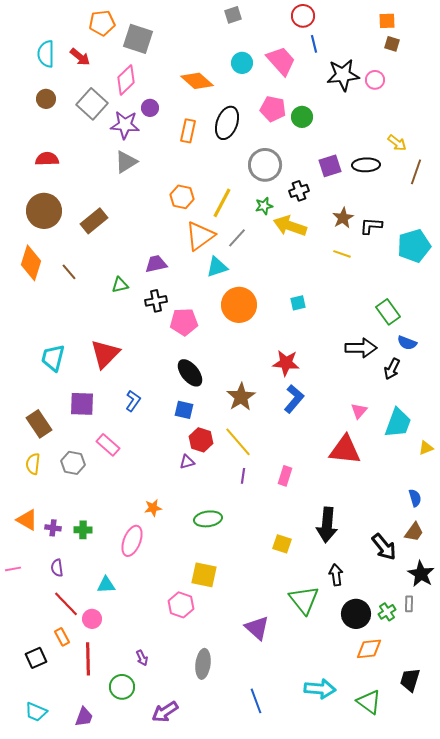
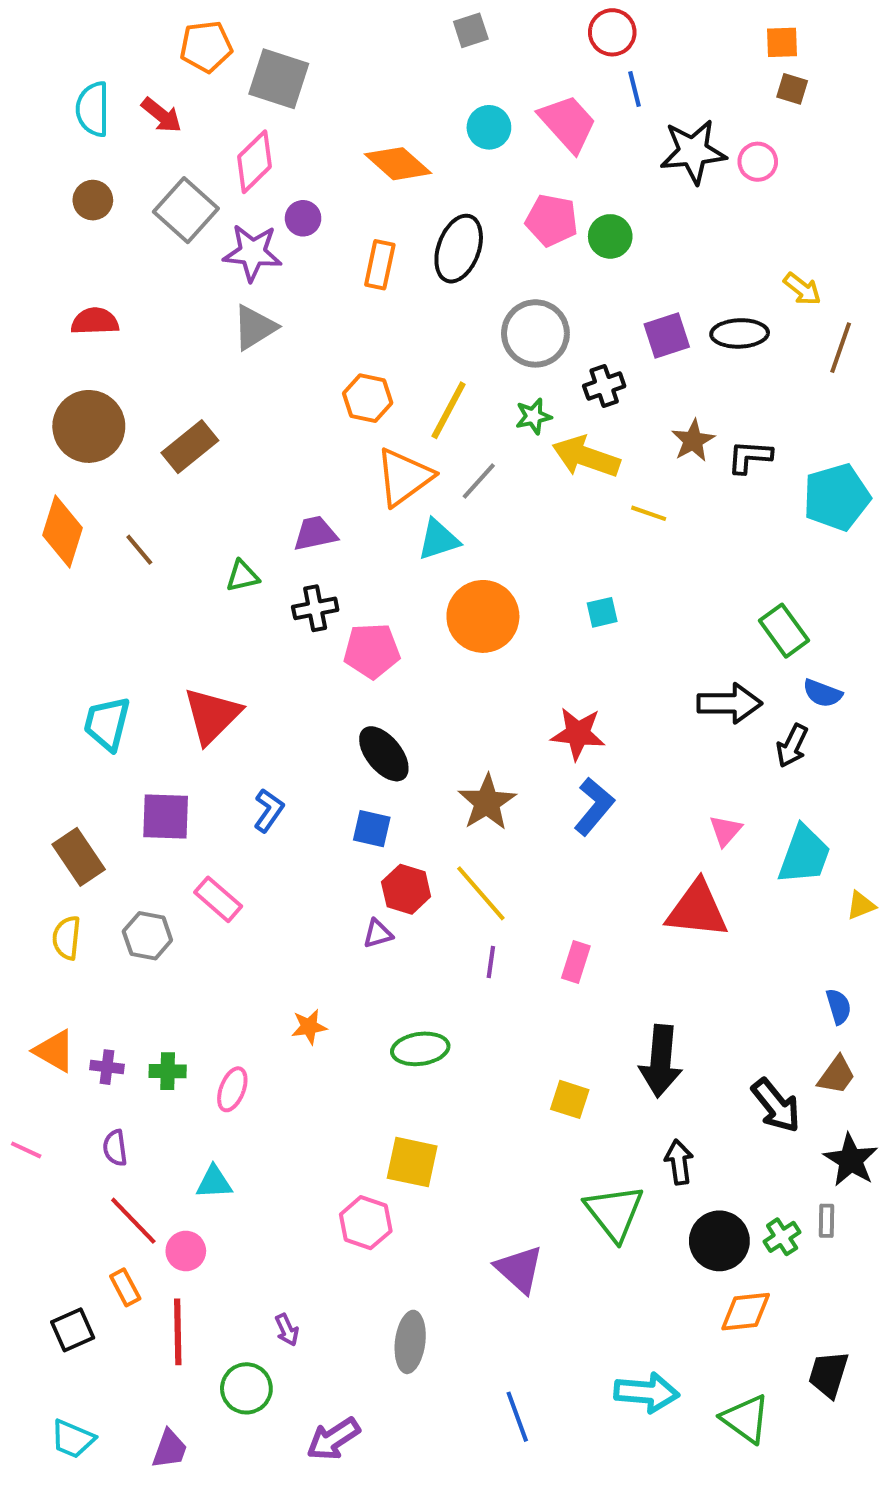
yellow line: (342, 254) -> (649, 513), moved
pink ellipse: (132, 541) -> (232, 1089), moved, size x0.7
pink line: (13, 569) -> (26, 1150), turned 35

